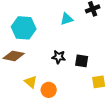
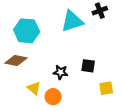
cyan triangle: (67, 19) -> (72, 21), size x1.6
black star: (59, 57) -> (61, 72), moved

